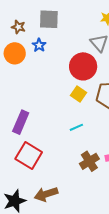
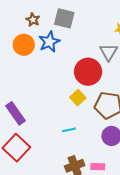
blue star: (39, 45) -> (49, 42), size x1.5
purple rectangle: (21, 122) -> (16, 113), turned -70

